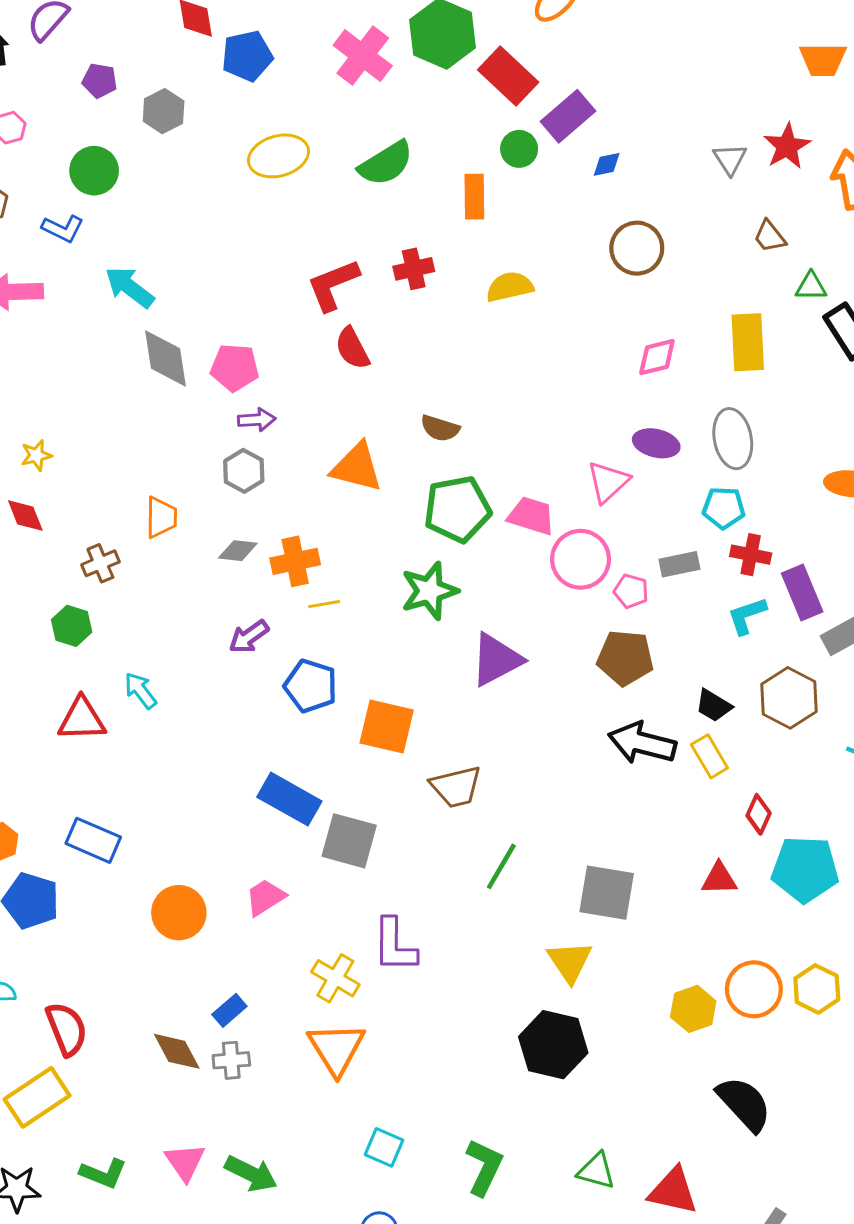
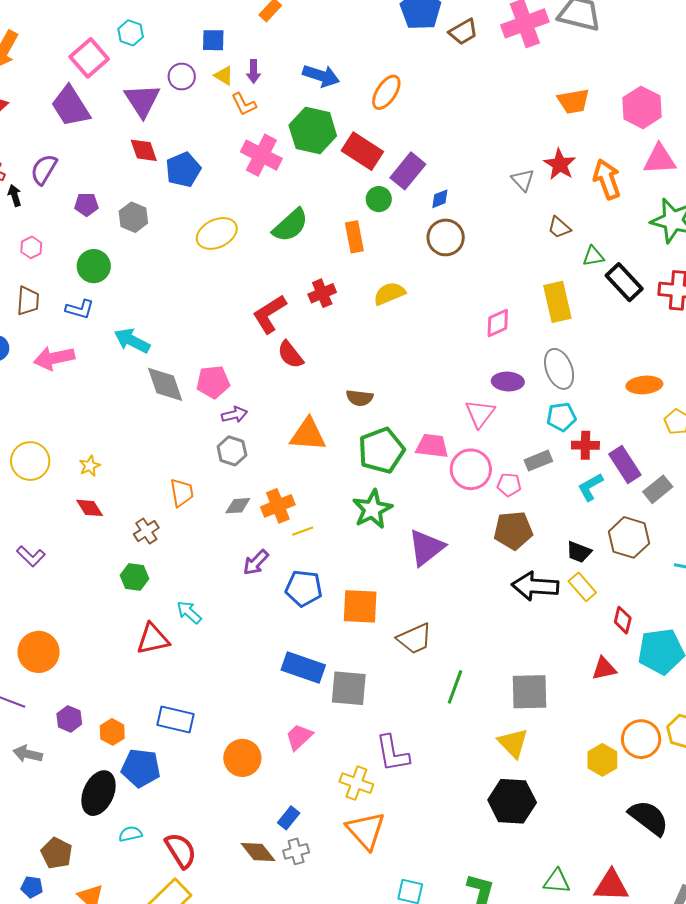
brown circle: (637, 248) -> (446, 237), moved

